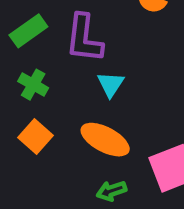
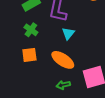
orange square: (35, 136) -> (29, 55), turned 35

